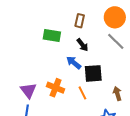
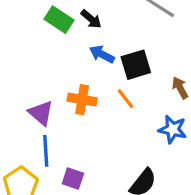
green rectangle: (52, 35) -> (59, 20), turned 36
black arrow: (82, 45) -> (91, 19), moved

